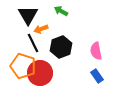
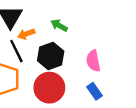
green arrow: (61, 11) -> (59, 25), moved
red circle: (40, 73) -> (49, 88), moved

